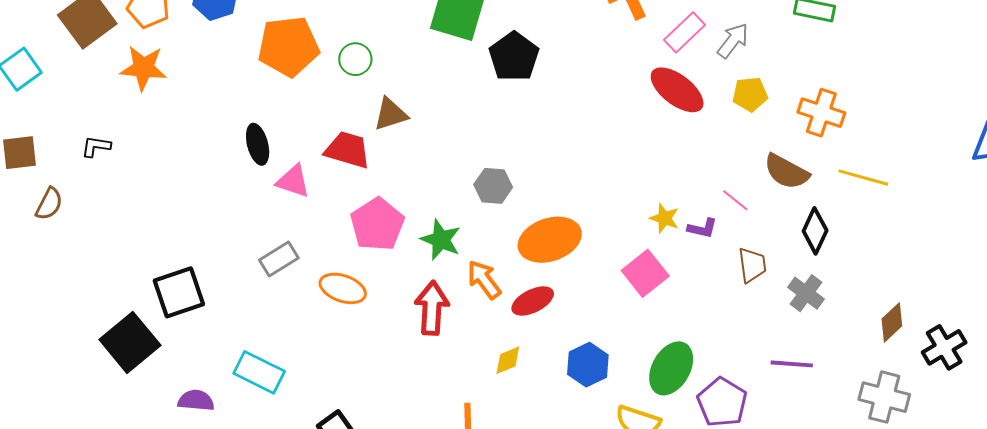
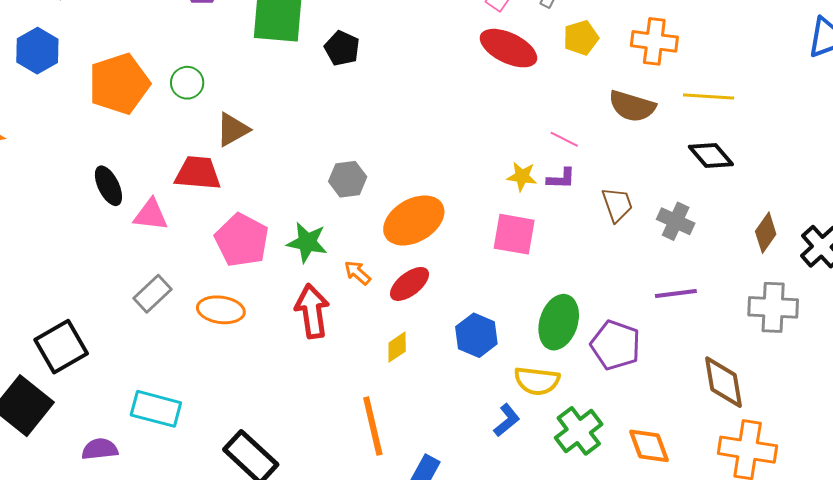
black pentagon: (514, 57) -> (342, 48), size x0.7
pink line: (735, 200) -> (564, 139), moved
black diamond: (815, 231) -> (711, 156), moved, turned -54
pink square: (645, 273) -> (514, 234), turned -30
orange arrow: (484, 280) -> (358, 273), size x0.7

